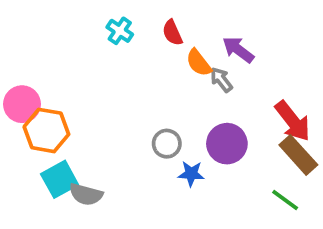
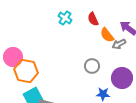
gray arrow: (221, 80) -> (119, 44), turned -80
gray circle: (167, 144) -> (92, 66), moved

